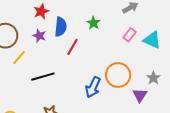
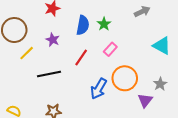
blue semicircle: (61, 27) -> (83, 25), moved
pink rectangle: (130, 35) -> (110, 49), moved
purple star: (39, 36) -> (53, 40), moved
red line: (72, 47) -> (81, 58), moved

